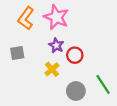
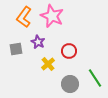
purple star: (56, 45) -> (38, 42), moved

